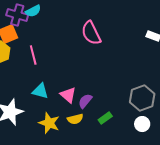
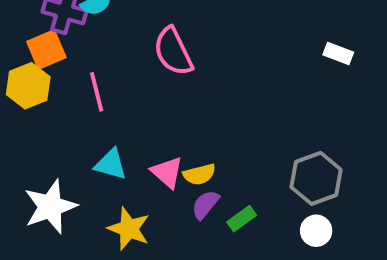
pink semicircle: (91, 33) -> (173, 52), moved
purple semicircle: (85, 101) -> (205, 205), moved
yellow semicircle: (75, 119) -> (199, 174), moved

